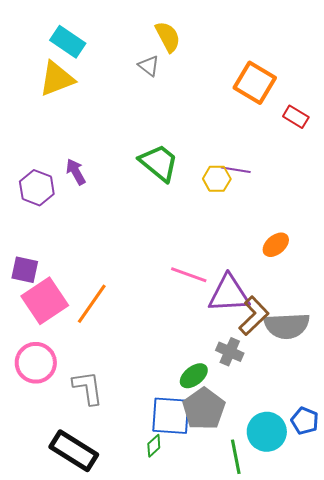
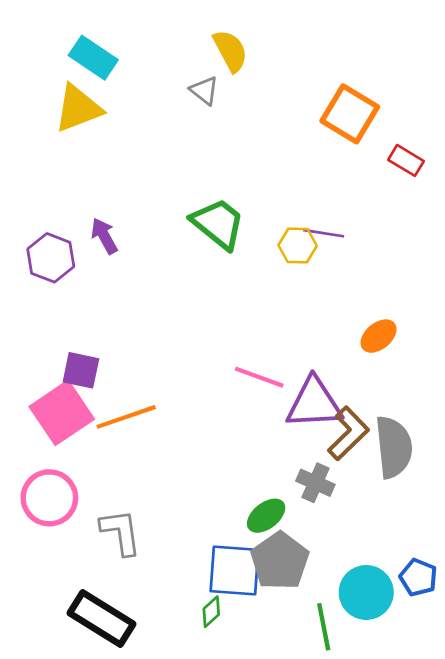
purple square: (25, 270) -> (81, 370), moved
orange line: (92, 304) -> (126, 417), turned 36
gray semicircle: (287, 326) -> (394, 447), turned -93

